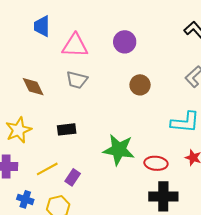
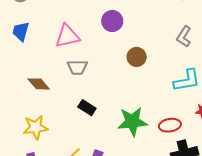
blue trapezoid: (42, 26) -> (21, 31), moved, turned 30
black rectangle: (67, 129) -> (87, 108), moved, turned 54
yellow star: (18, 130) -> (36, 127), turned 30

